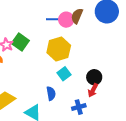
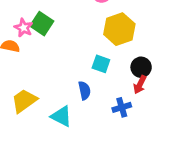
yellow hexagon: (59, 49) -> (119, 29), moved
cyan square: (64, 74) -> (101, 64), turned -32

